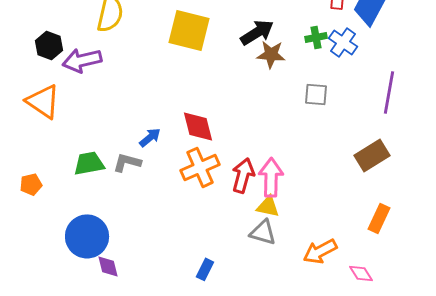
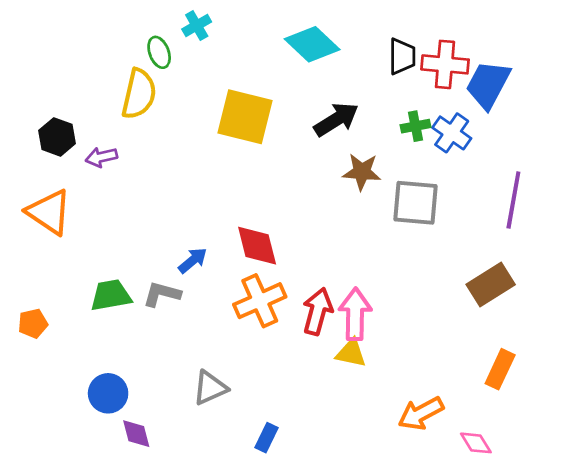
brown star: (271, 54) -> (362, 172), moved
purple arrow: (82, 60) -> (101, 157), size x0.6
gray square: (316, 94) -> (415, 203), size x1.5
gray triangle: (263, 232) -> (210, 388), moved, turned -40
blue circle: (87, 236) -> (108, 393), size x0.7

